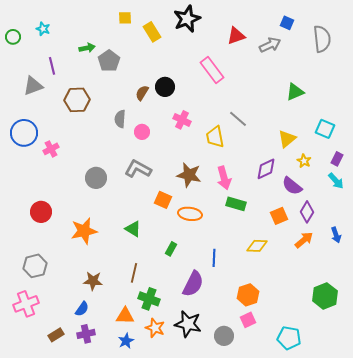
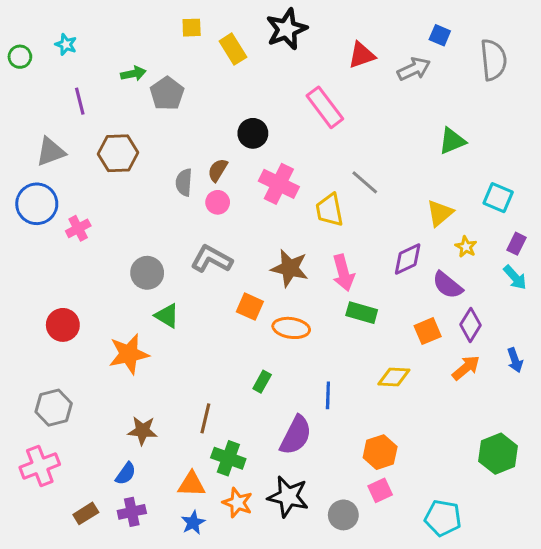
gray triangle: (33, 86) -> (51, 152), moved
brown semicircle: (142, 93) -> (218, 170), moved
pink cross: (182, 120) -> (279, 184), size x1.4
green triangle: (133, 229) -> (167, 316), moved

